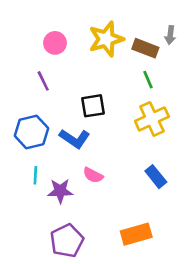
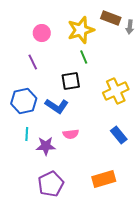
brown rectangle: (145, 48) -> (111, 18), moved
green line: (148, 80) -> (84, 57), moved
pink semicircle: (93, 175) -> (71, 134), turned -35

